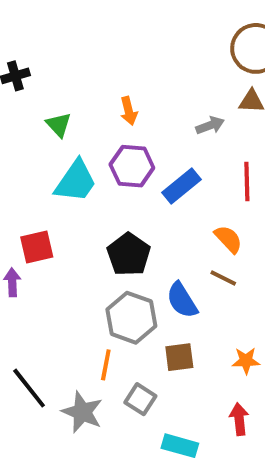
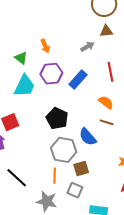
green triangle: (59, 125) -> (21, 58), moved
brown square: (179, 357) -> (81, 169), moved
black line: (29, 388) -> (17, 178), moved

